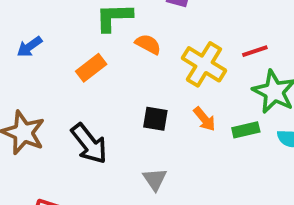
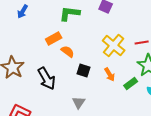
orange semicircle: (148, 44) -> (68, 51), moved
blue arrow: (29, 47) -> (23, 11), moved, turned -32
green rectangle: (246, 130) -> (131, 83), turned -32

